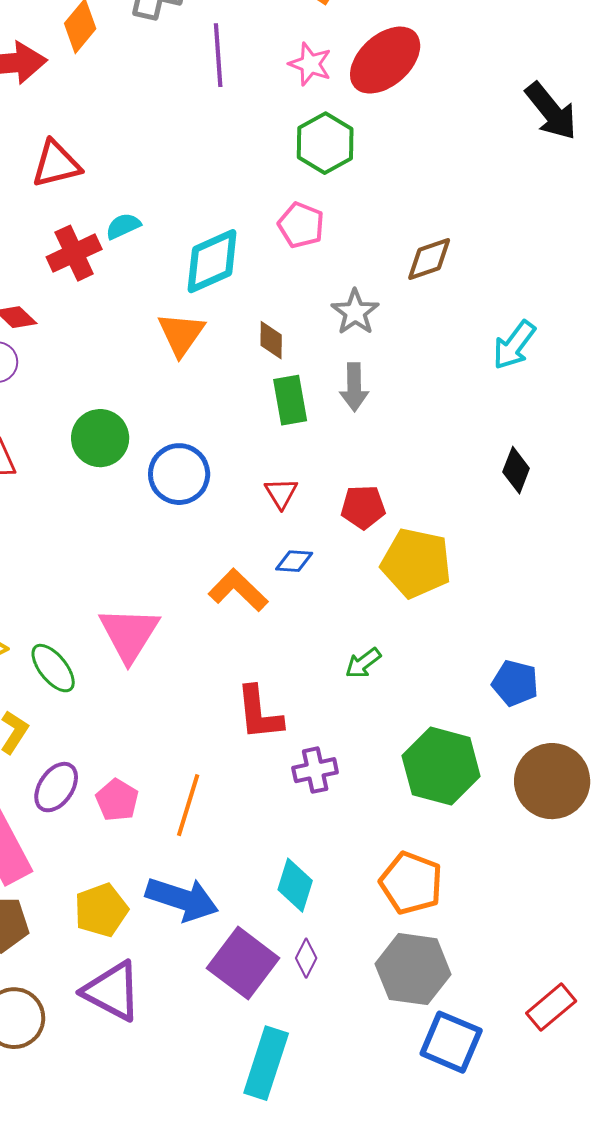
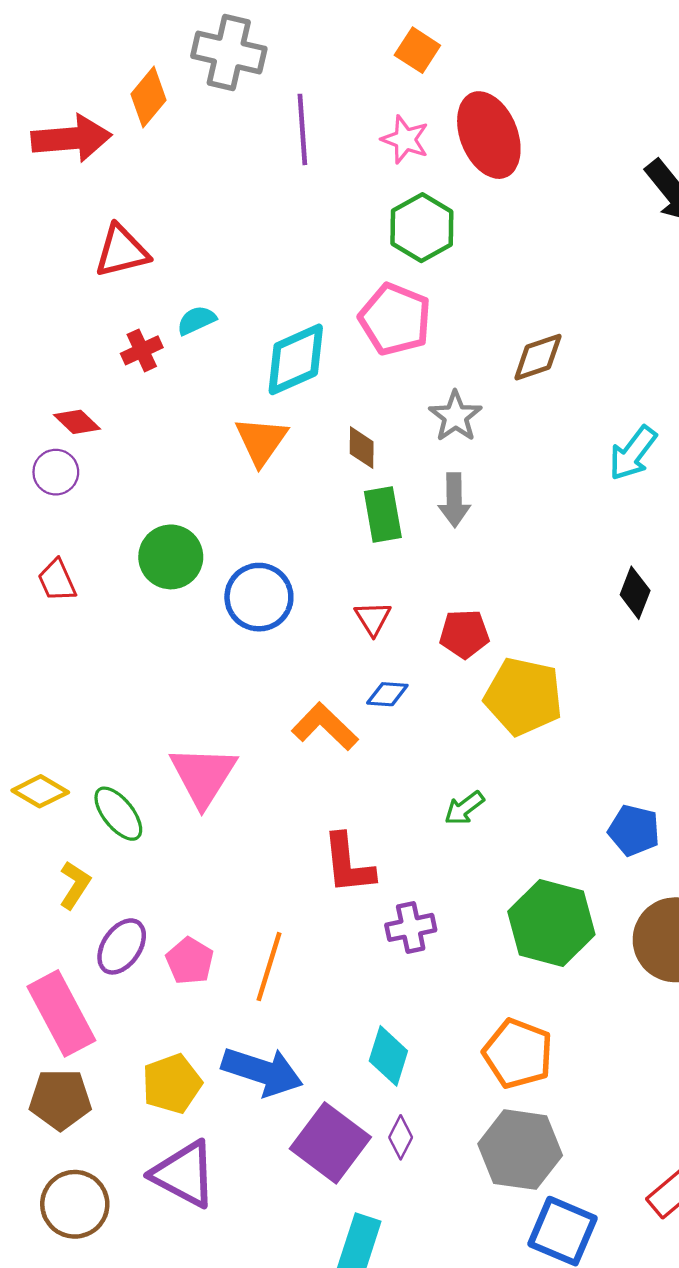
red ellipse: (385, 60) -> (489, 135), turned -70
pink pentagon: (301, 225) -> (395, 319), size x1.4
red cross: (74, 253) -> (142, 350), size x0.7

